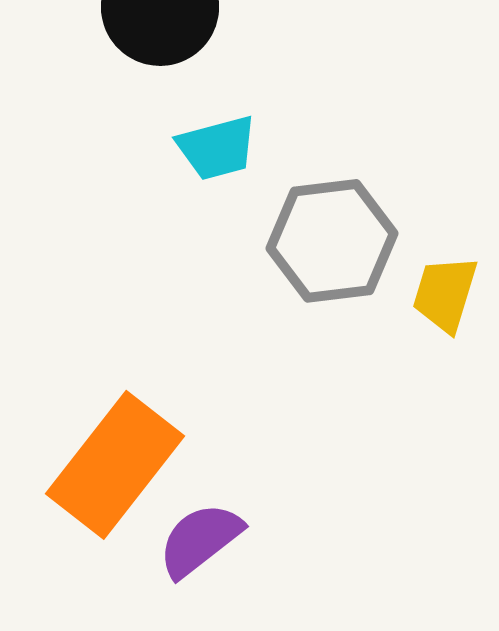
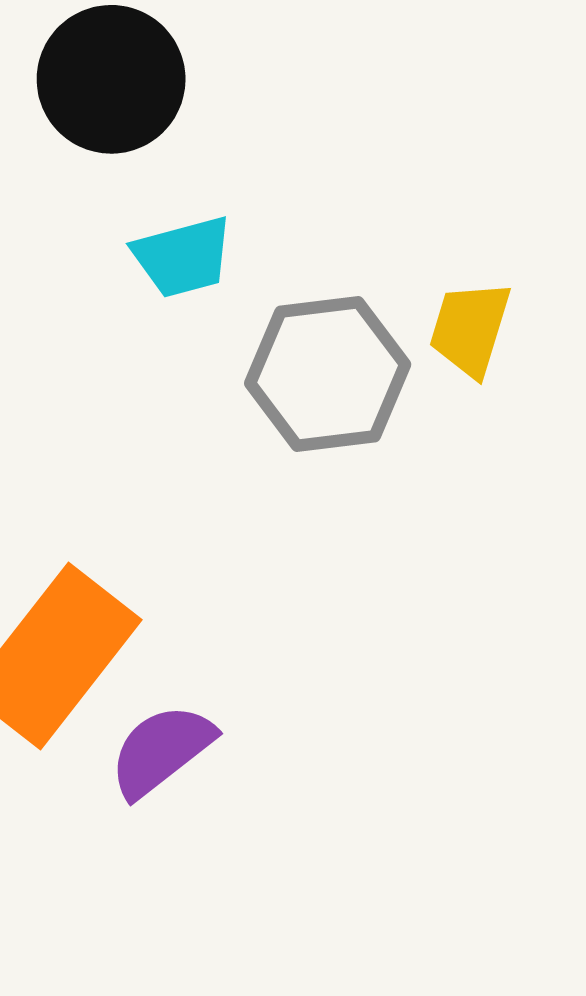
yellow trapezoid: (445, 294) -> (470, 329), moved

